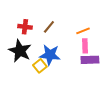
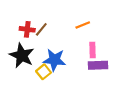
brown line: (49, 27) -> (41, 29), moved
orange line: (83, 31) -> (83, 25), moved

